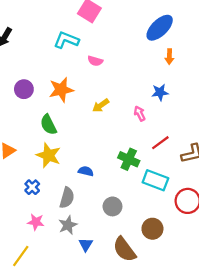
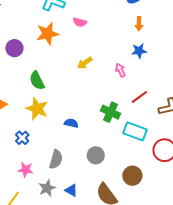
orange arrow: (169, 57) -> (139, 24), moved
orange star: (61, 90) -> (47, 34), moved
gray semicircle: (67, 198) -> (56, 159), moved
gray star: (68, 225) -> (47, 188), moved
blue triangle: (86, 245) -> (71, 190), turned -32

